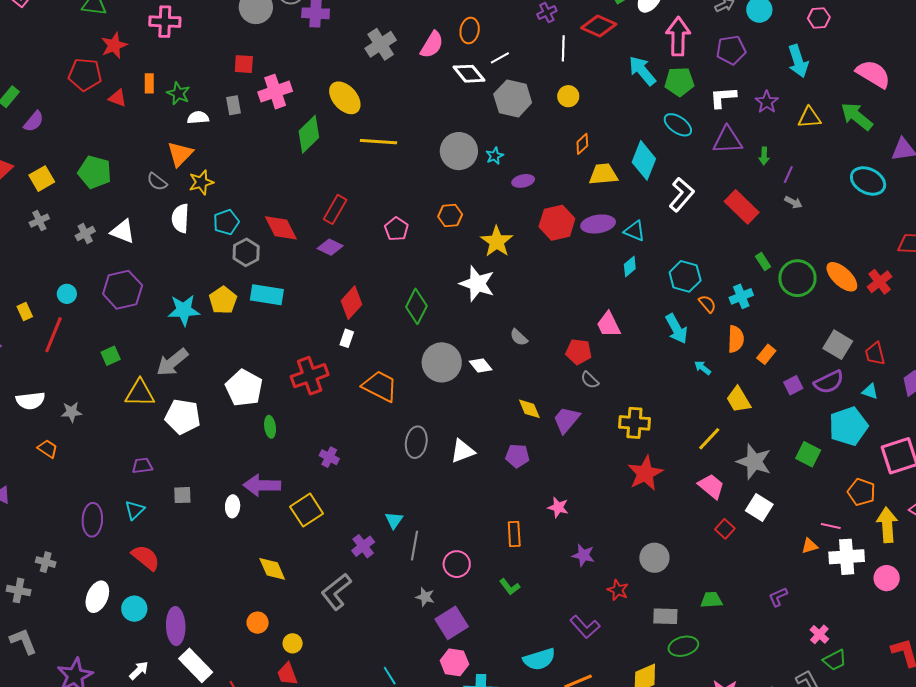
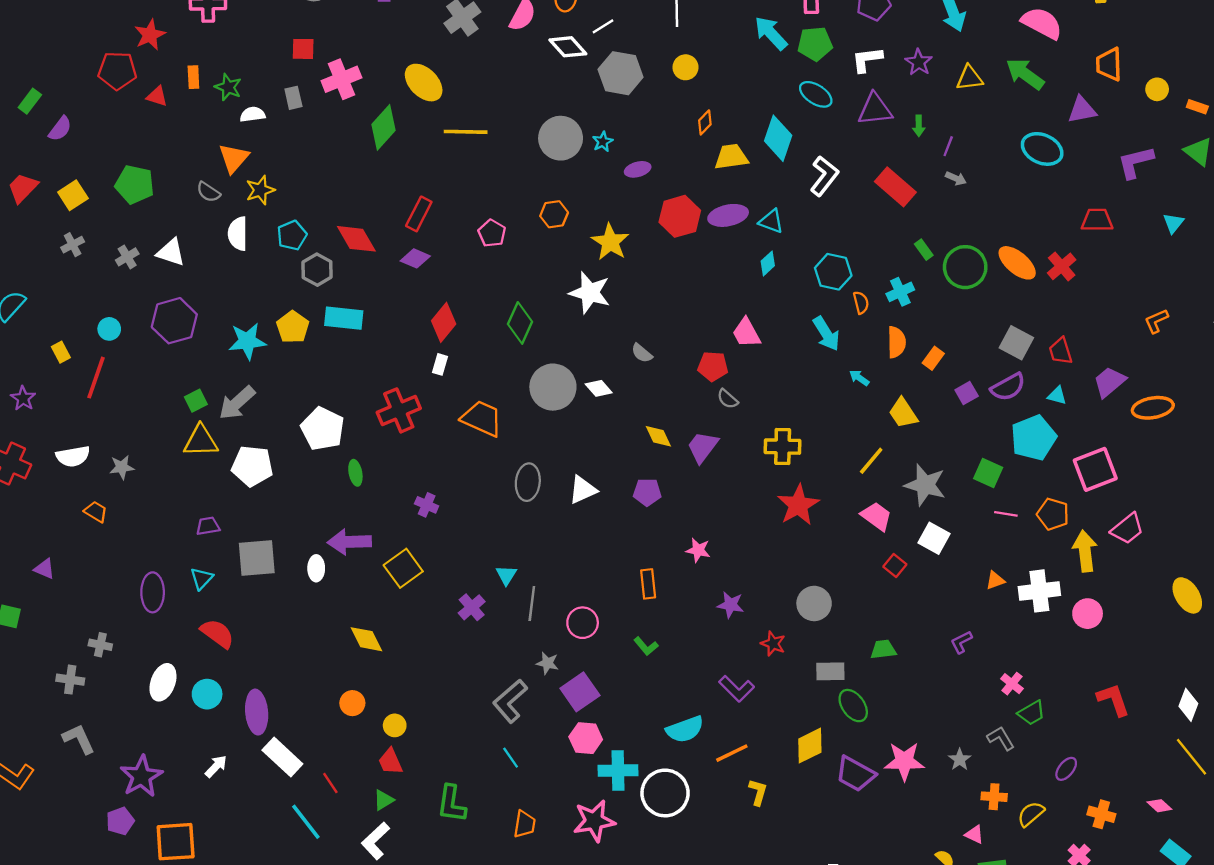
orange semicircle: (707, 304) -> (861, 303), turned 30
green square: (111, 356) -> (196, 401), moved
gray square: (182, 495) -> (257, 558), size x1.8
pink line: (831, 526) -> (1006, 514), moved
gray L-shape: (336, 592) -> (510, 701), moved
green ellipse: (683, 646) -> (853, 706), turned 72

